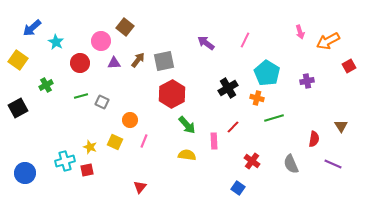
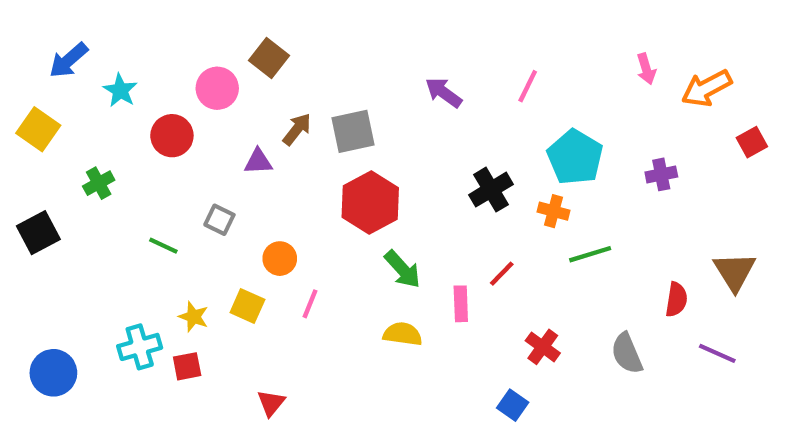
purple triangle: (114, 63) -> (258, 162), moved
green line: (81, 96) -> (163, 246), moved, turned 40
brown triangle: (341, 126) -> (735, 271), size x1.5
red triangle: (140, 187) -> (271, 403), moved

